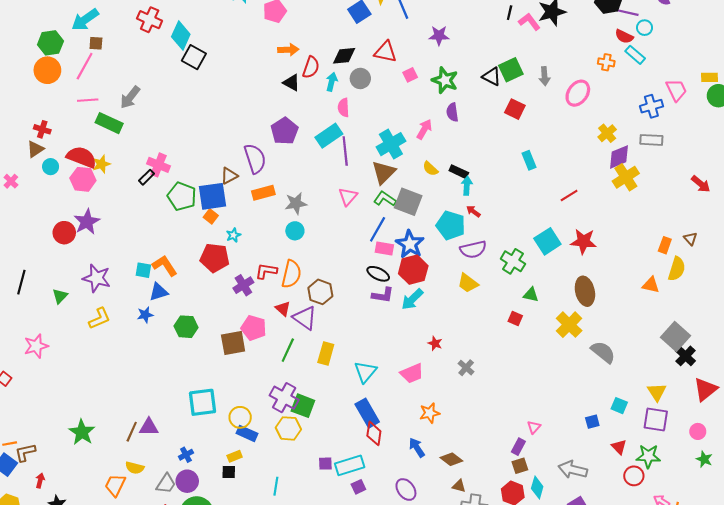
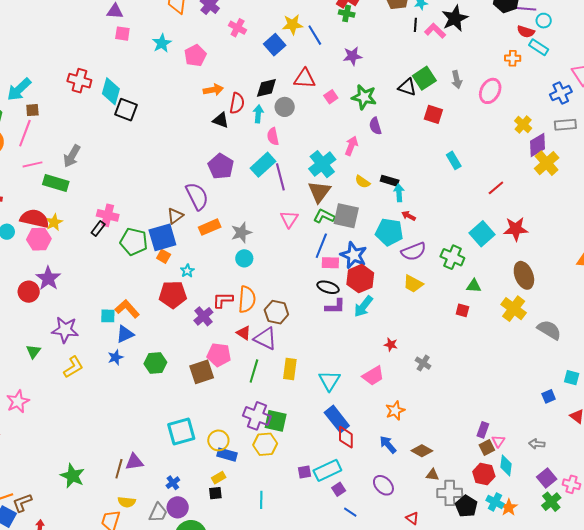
pink triangle: (534, 427) -> (498, 441), moved
gray arrow: (573, 470) -> (537, 444), size x0.6

